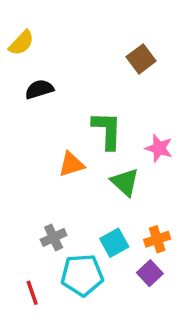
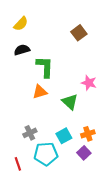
yellow semicircle: (21, 43) -> (21, 24), moved
green L-shape: (107, 130) -> (45, 67), moved

